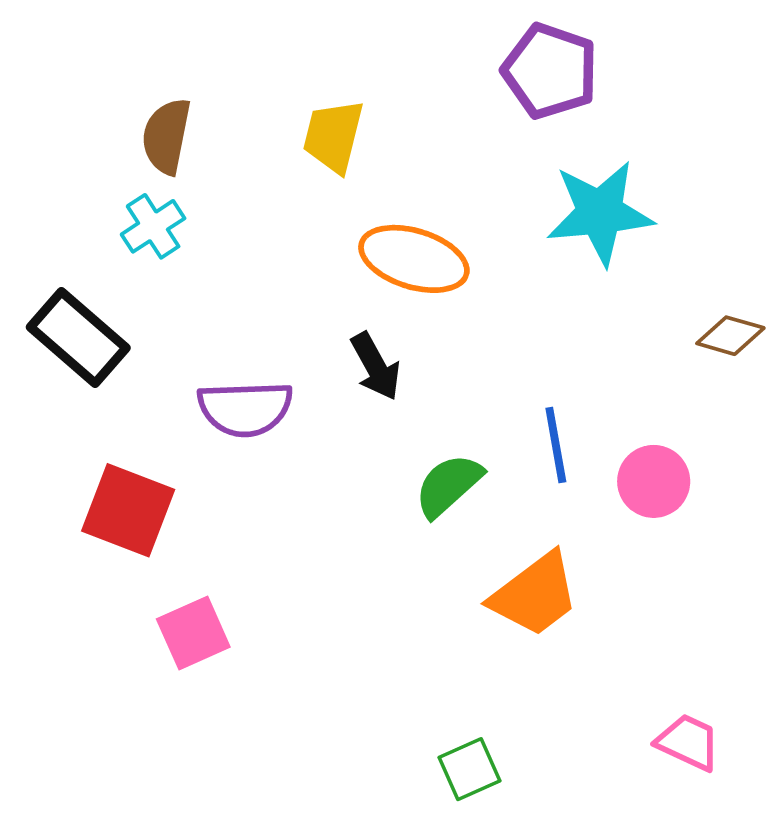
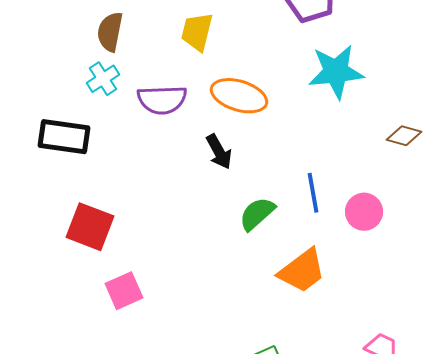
black rectangle: (78, 338) -> (64, 137), turned -33
purple semicircle: (245, 409) -> (162, 100), moved

